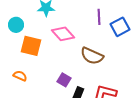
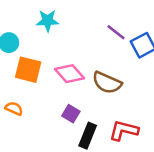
purple line: (99, 17) -> (116, 32), turned -49
pink diamond: (63, 34) -> (69, 74), moved

